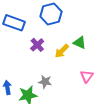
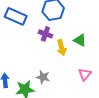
purple cross: (37, 45) -> (45, 34), moved, turned -32
yellow arrow: (62, 51) -> (62, 48), turned -63

